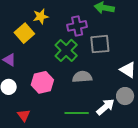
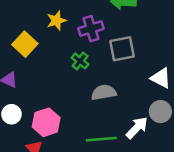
yellow star: (41, 16) -> (56, 20), moved
green cross: (66, 50) -> (80, 61), size x0.6
pink hexagon: (42, 82) -> (46, 122), moved

